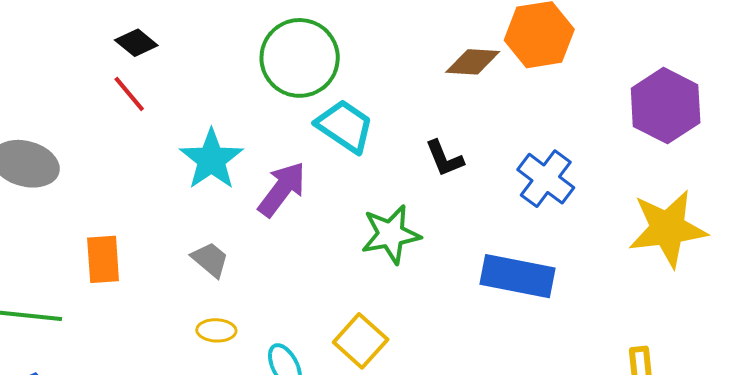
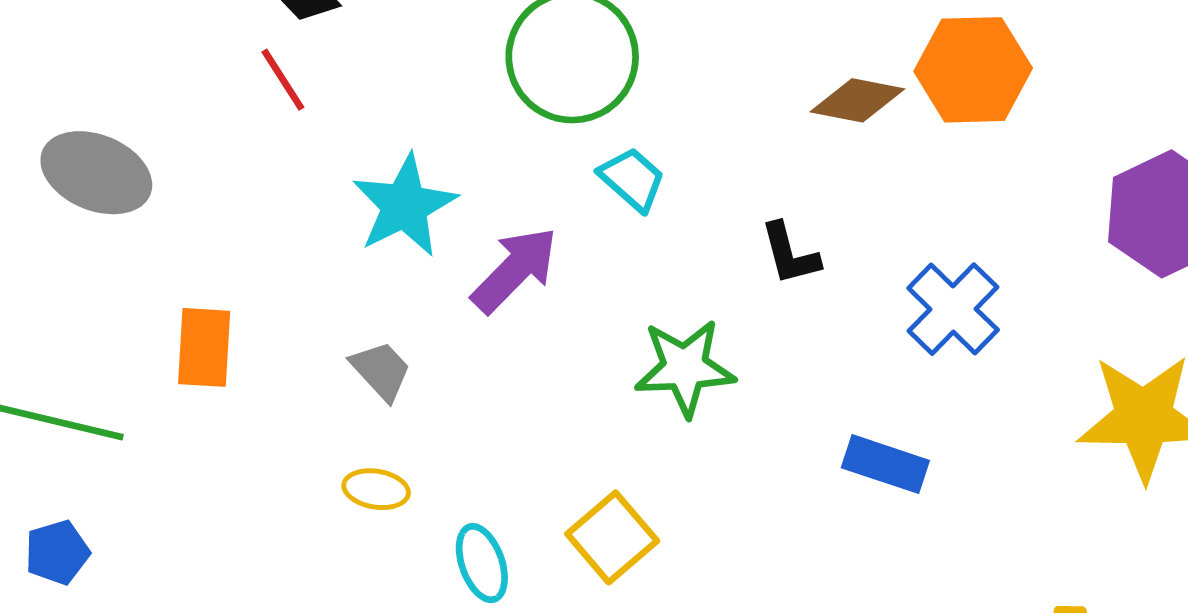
cyan trapezoid: (345, 126) -> (632, 179), size x0.7
blue rectangle: (517, 276) -> (885, 464), size x0.7

